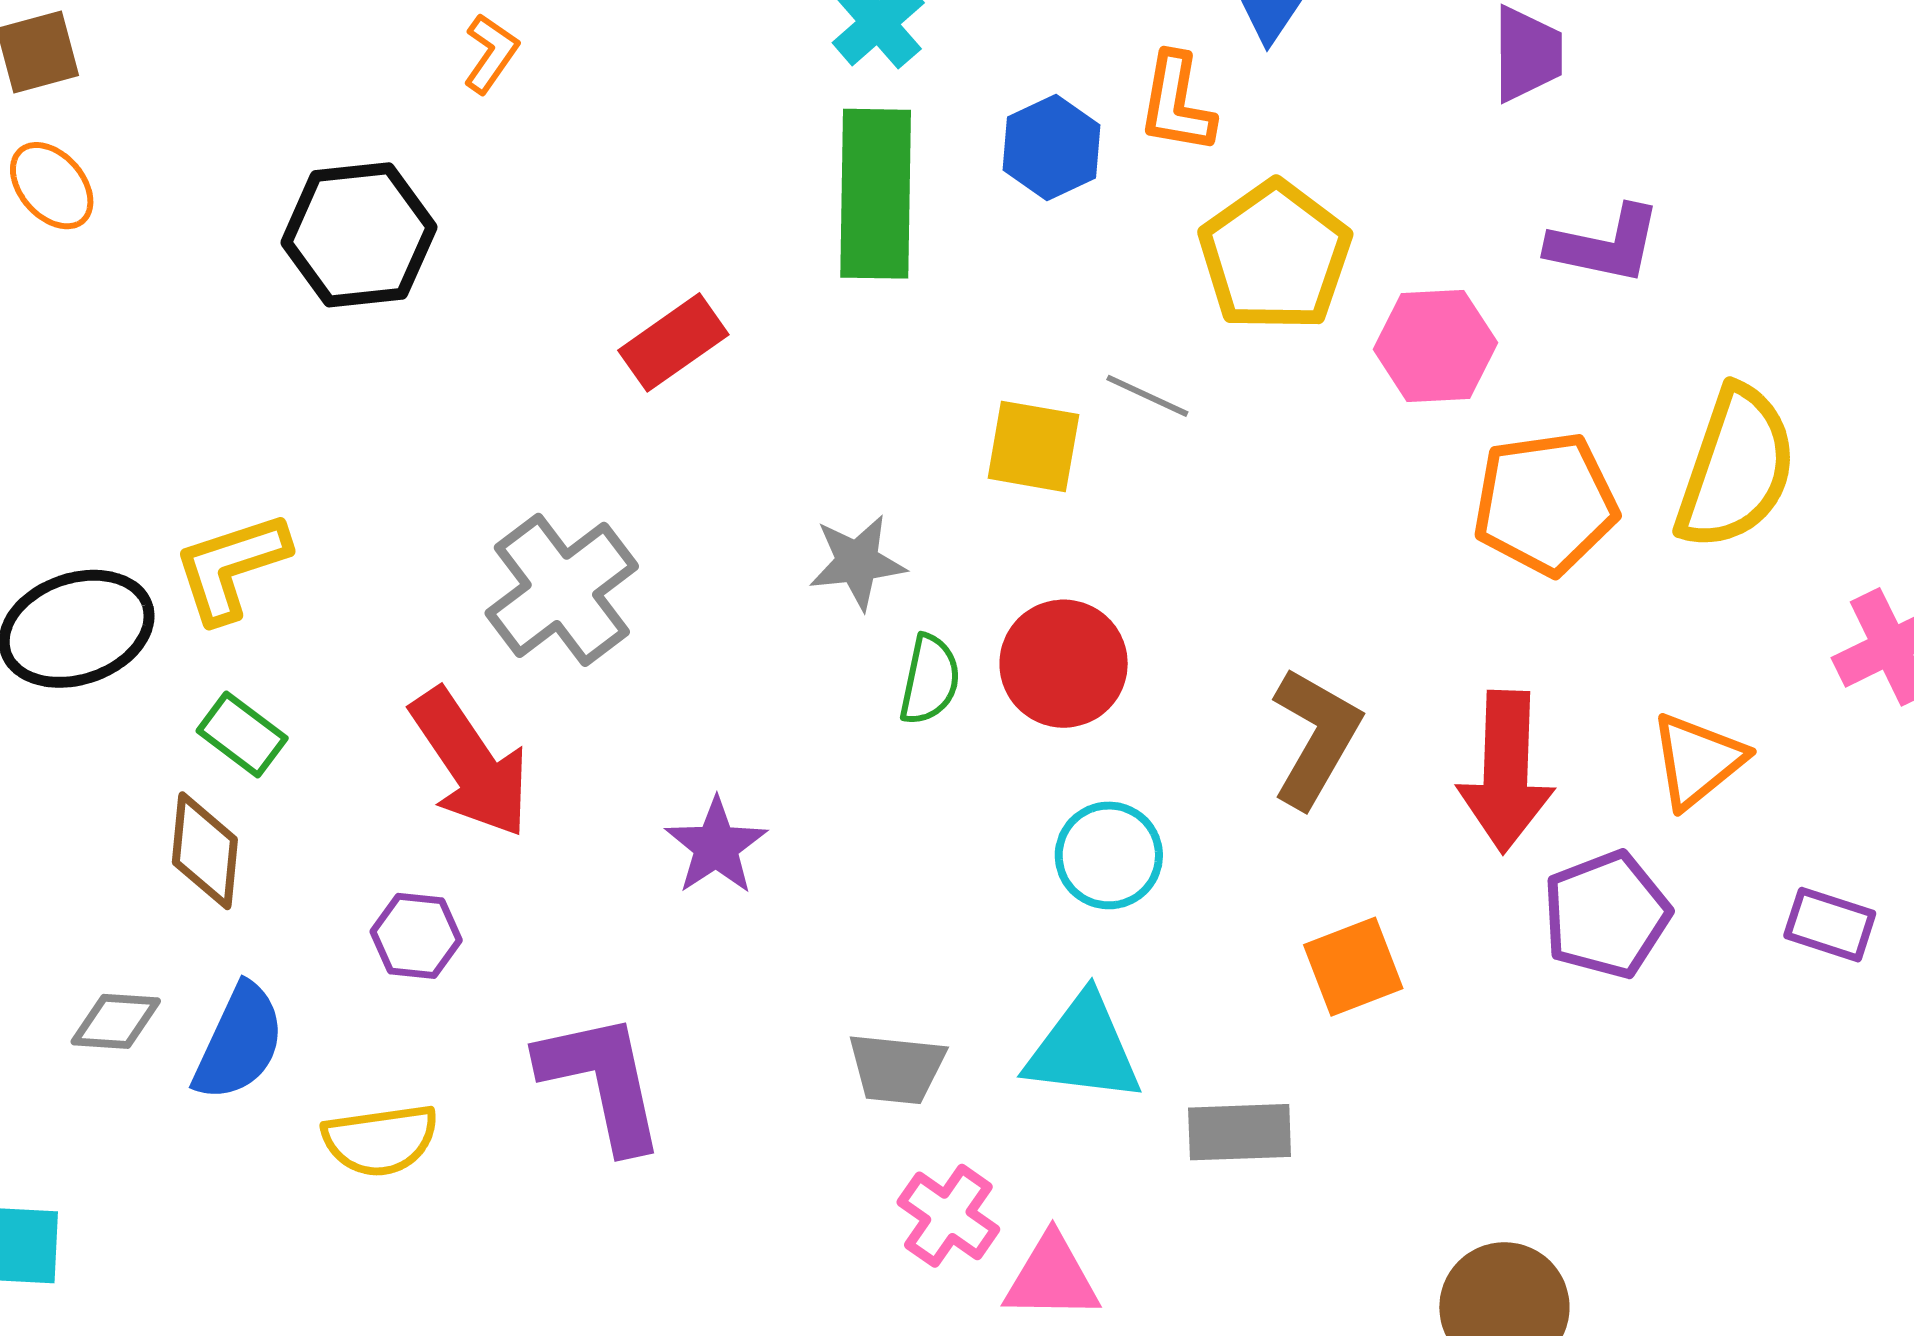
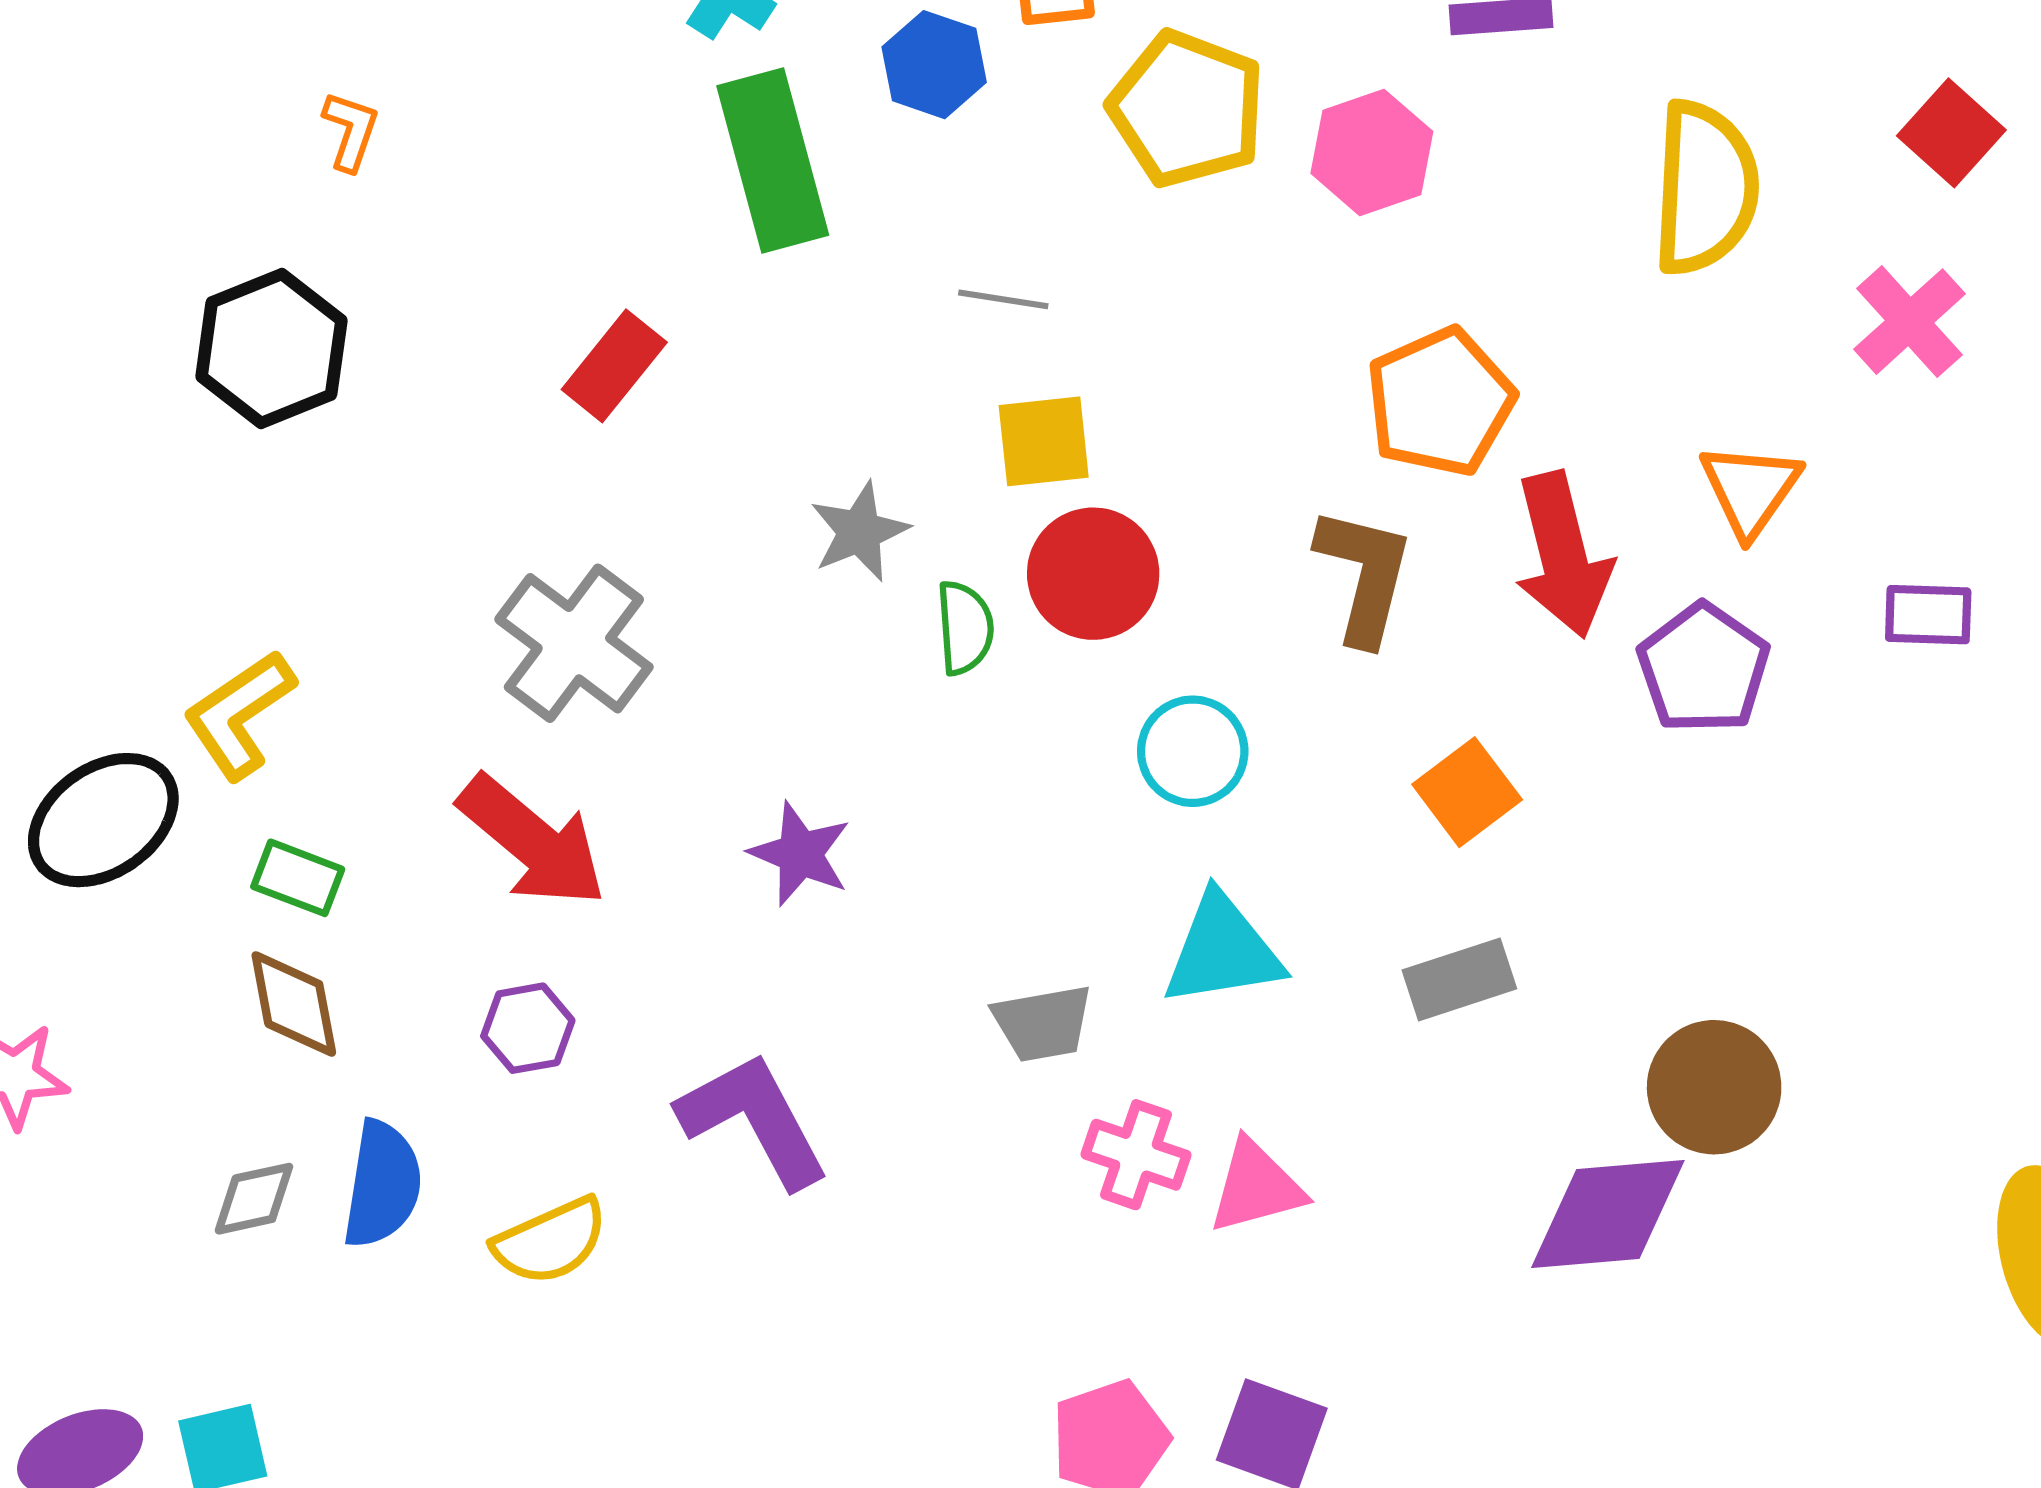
gray line: (1147, 396) -> (1003, 299), moved
yellow square: (1033, 446) -> (1044, 441), moved
orange pentagon: (1545, 503) -> (1440, 402), moved
gray rectangle: (1240, 1132) -> (1459, 979), moved

